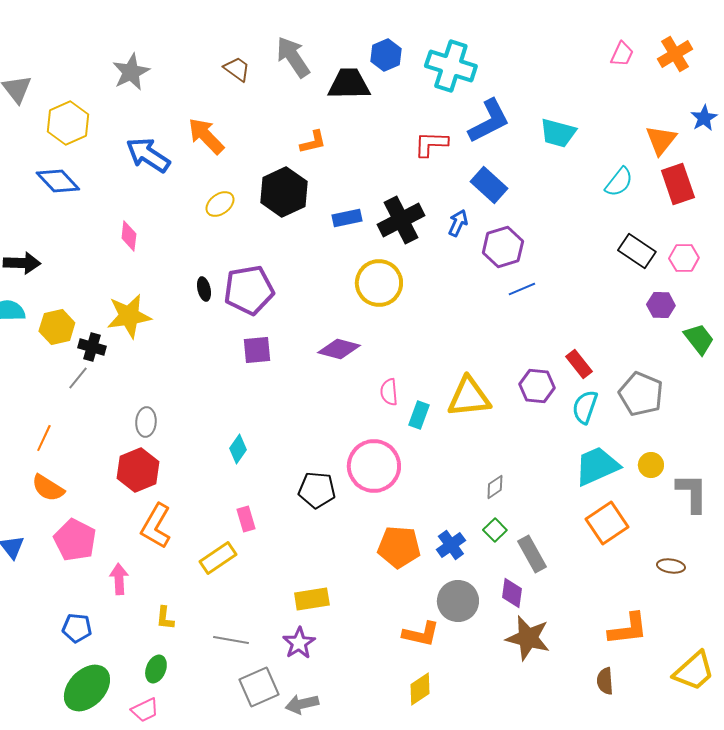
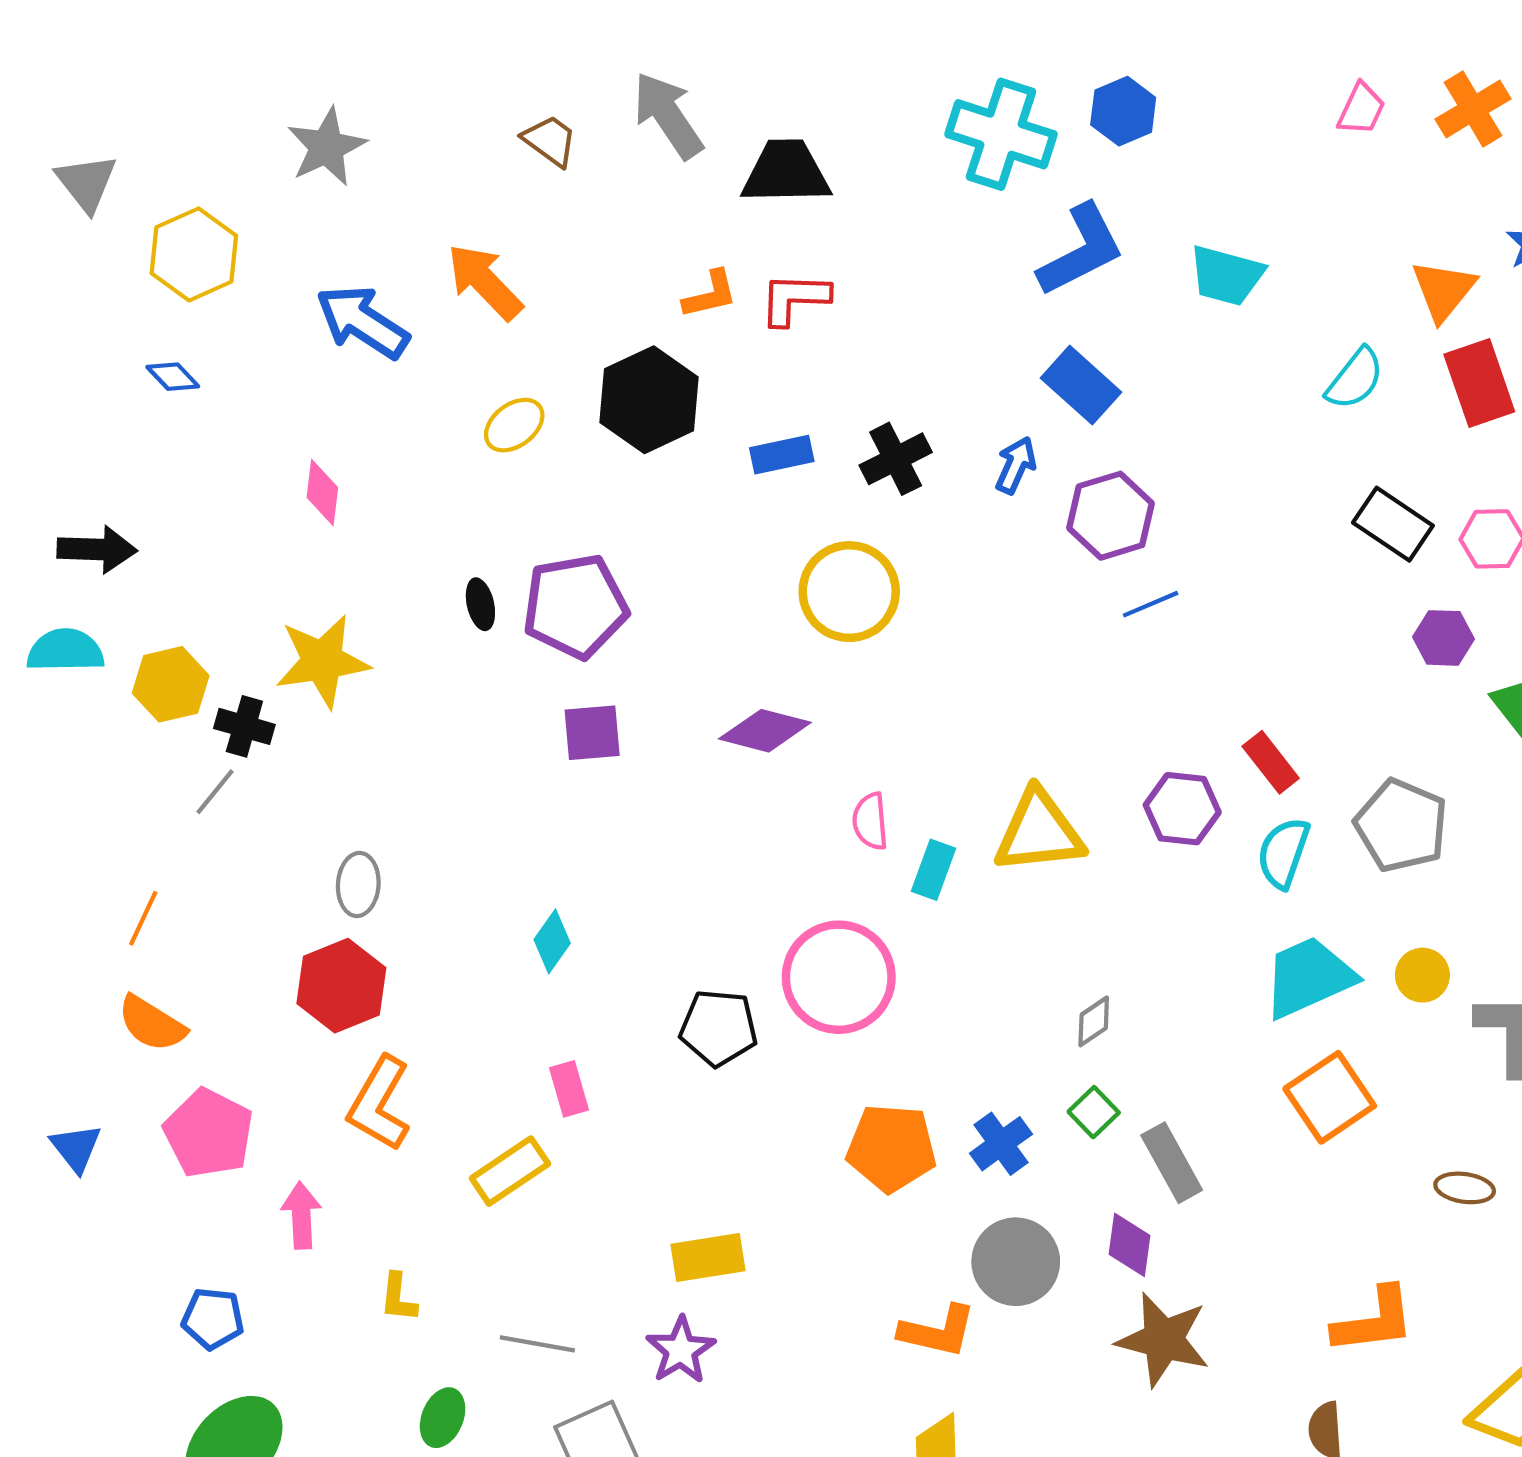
blue hexagon: (386, 55) -> (1123, 111), moved
red L-shape: (431, 144) -> (794, 299), moved
blue diamond: (58, 181) -> (173, 377), size x0.6
black cross: (401, 220) -> (896, 459), size x0.7
green ellipse: (156, 669) -> (443, 1418), moved

